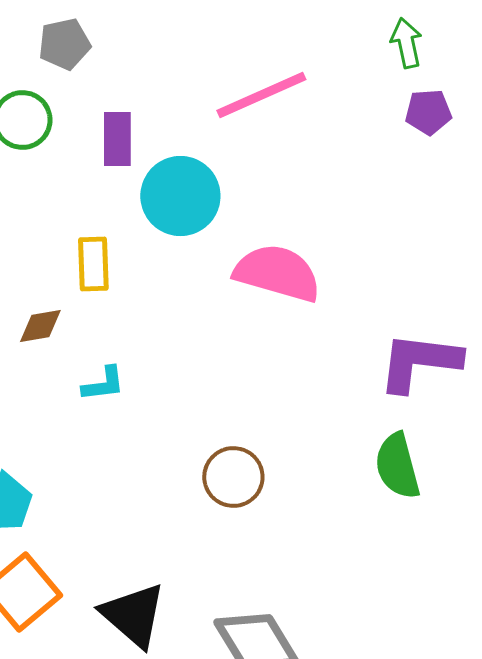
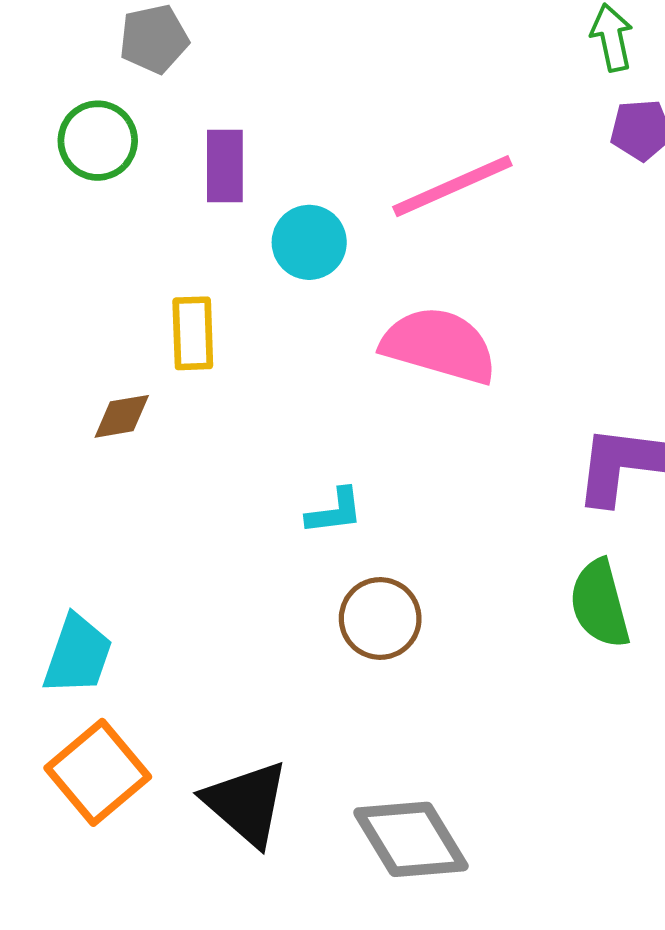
pink line: (261, 95) -> (452, 186), moved
cyan circle: (180, 196) -> (309, 242), size x0.7
cyan L-shape: (103, 384) -> (335, 511), moved

